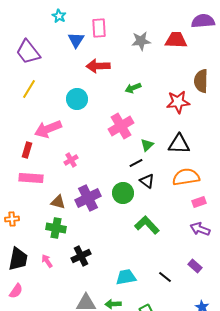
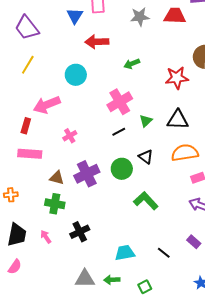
black line: (136, 163) -> (119, 132), moved

